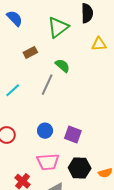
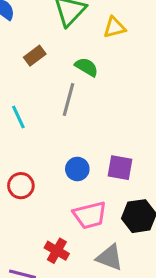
yellow triangle: (99, 44) -> (114, 27), moved
cyan line: (13, 90) -> (18, 117), turned -63

